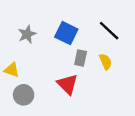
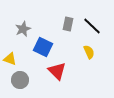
blue square: (66, 33) -> (43, 47), moved
gray rectangle: (81, 58) -> (68, 24), moved

